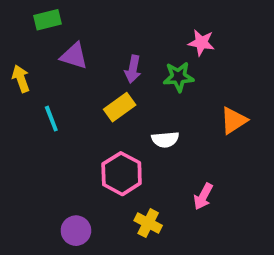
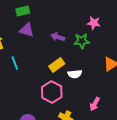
green rectangle: (47, 20) -> (23, 11), moved
purple arrow: (133, 69) -> (58, 37), turned 96
yellow rectangle: (120, 107) -> (57, 65), moved

